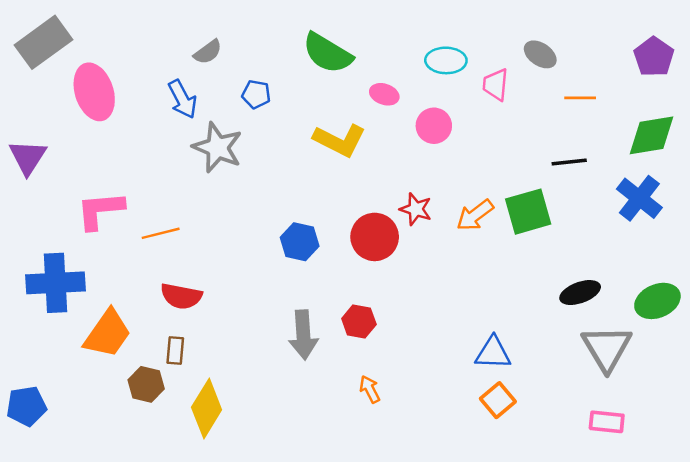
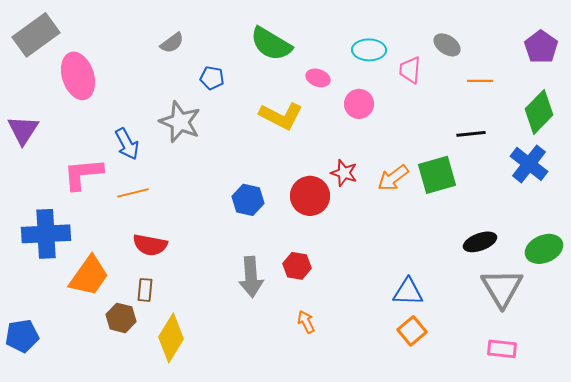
blue arrow: (182, 99) -> (127, 144), moved
green diamond: (651, 135) -> (539, 112), turned -36

